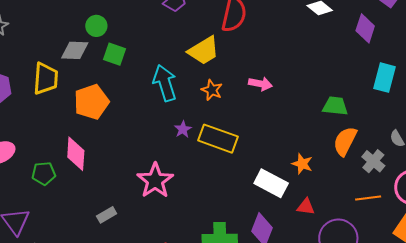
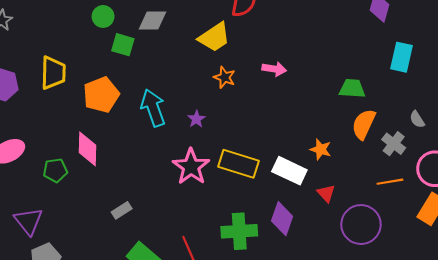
gray diamond: (75, 50) -> (153, 21), moved
cyan arrow: (165, 83) -> (153, 108), moved
yellow rectangle: (218, 139) -> (238, 164), moved
pink star: (155, 181) -> (191, 167), moved
red triangle: (306, 207) -> (326, 193), turned 42

